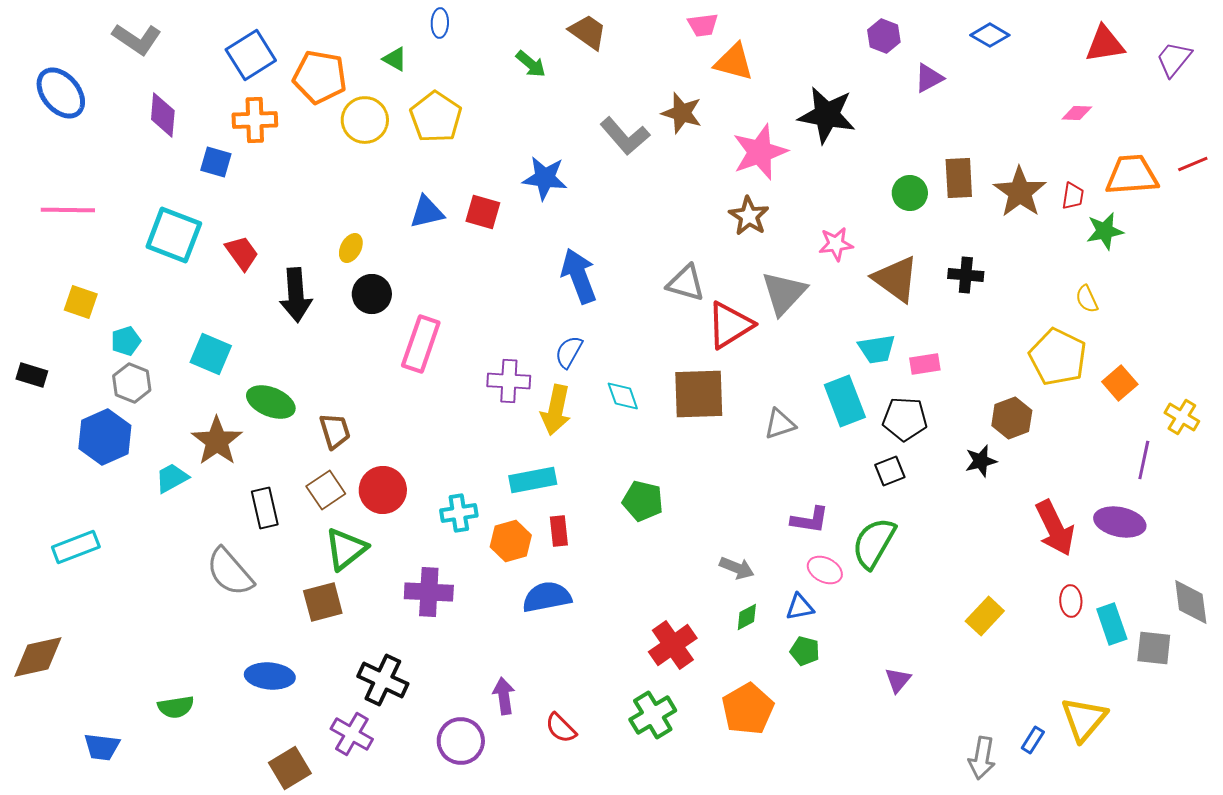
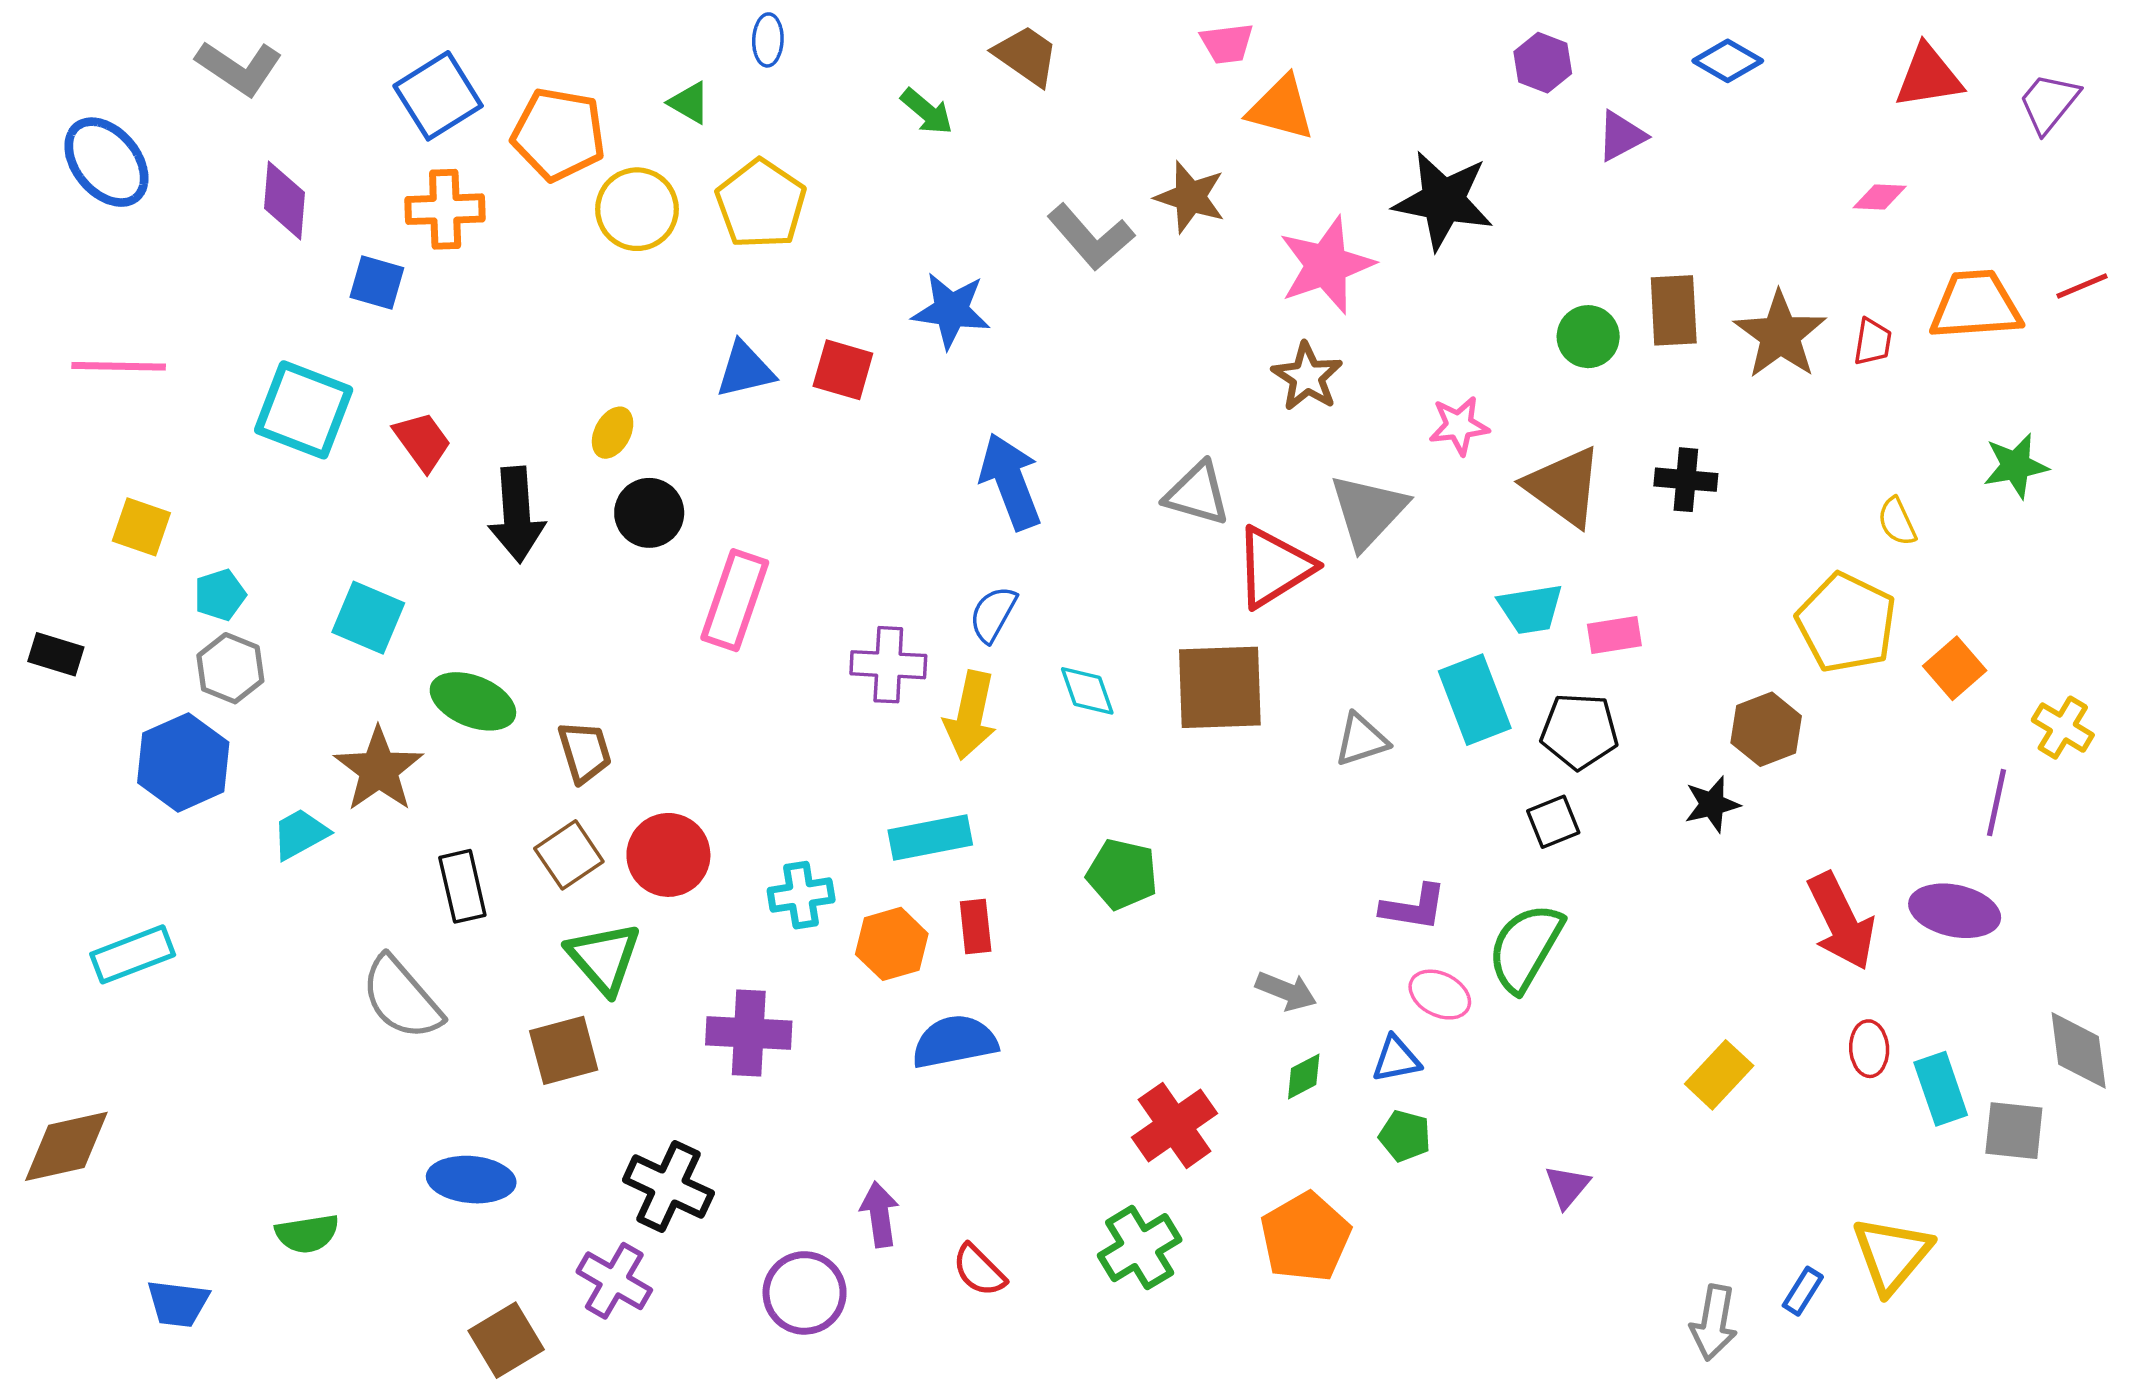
green star: (1105, 231) -> (2016, 466), moved
green triangle: (346, 549) -> (604, 958), turned -33

